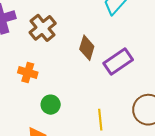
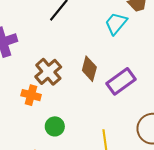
brown cross: (43, 28) -> (48, 72), moved

